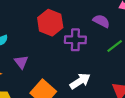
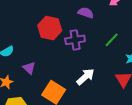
purple semicircle: (101, 21) -> (86, 13), moved

